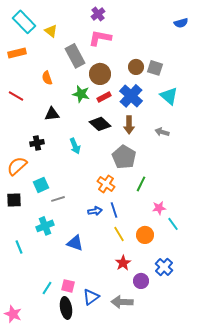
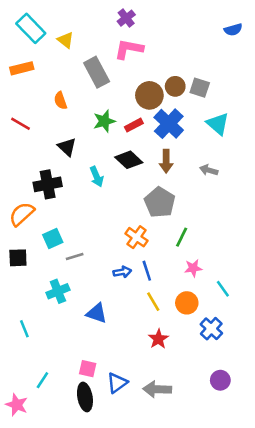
brown circle: (100, 74) -> (149, 95), moved
green star: (81, 94) -> (104, 121), turned -30
black triangle: (52, 114) -> (67, 147), turned 49
black cross: (37, 143) -> (48, 184), size x1.5
cyan arrow: (75, 146) -> (97, 177), moved
pink star: (159, 208) -> (193, 268), moved
cyan line: (19, 247) -> (24, 329), moved
blue cross: (164, 267) -> (211, 329), moved
purple circle: (141, 281) -> (220, 380), moved
cyan line: (47, 288) -> (42, 380), moved

